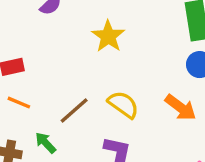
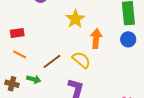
orange arrow: (181, 107) -> (96, 39), moved, turned -126
green arrow: (45, 143) -> (34, 79), turned 144

